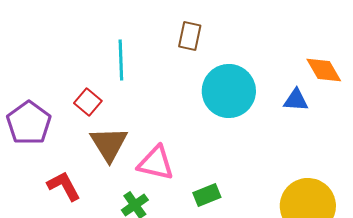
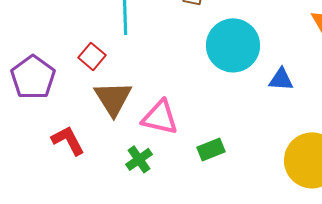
blue triangle: (296, 100) -> (281, 79), moved

